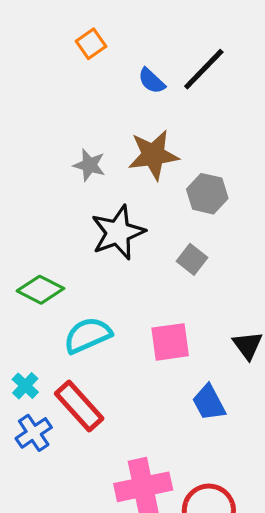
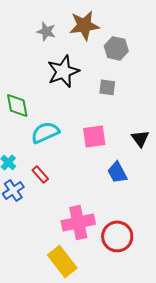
gray square: (192, 259) -> (107, 87), turned -30
green diamond: (40, 290) -> (17, 105), turned 52
red rectangle: (79, 406) -> (40, 174), size x0.6

